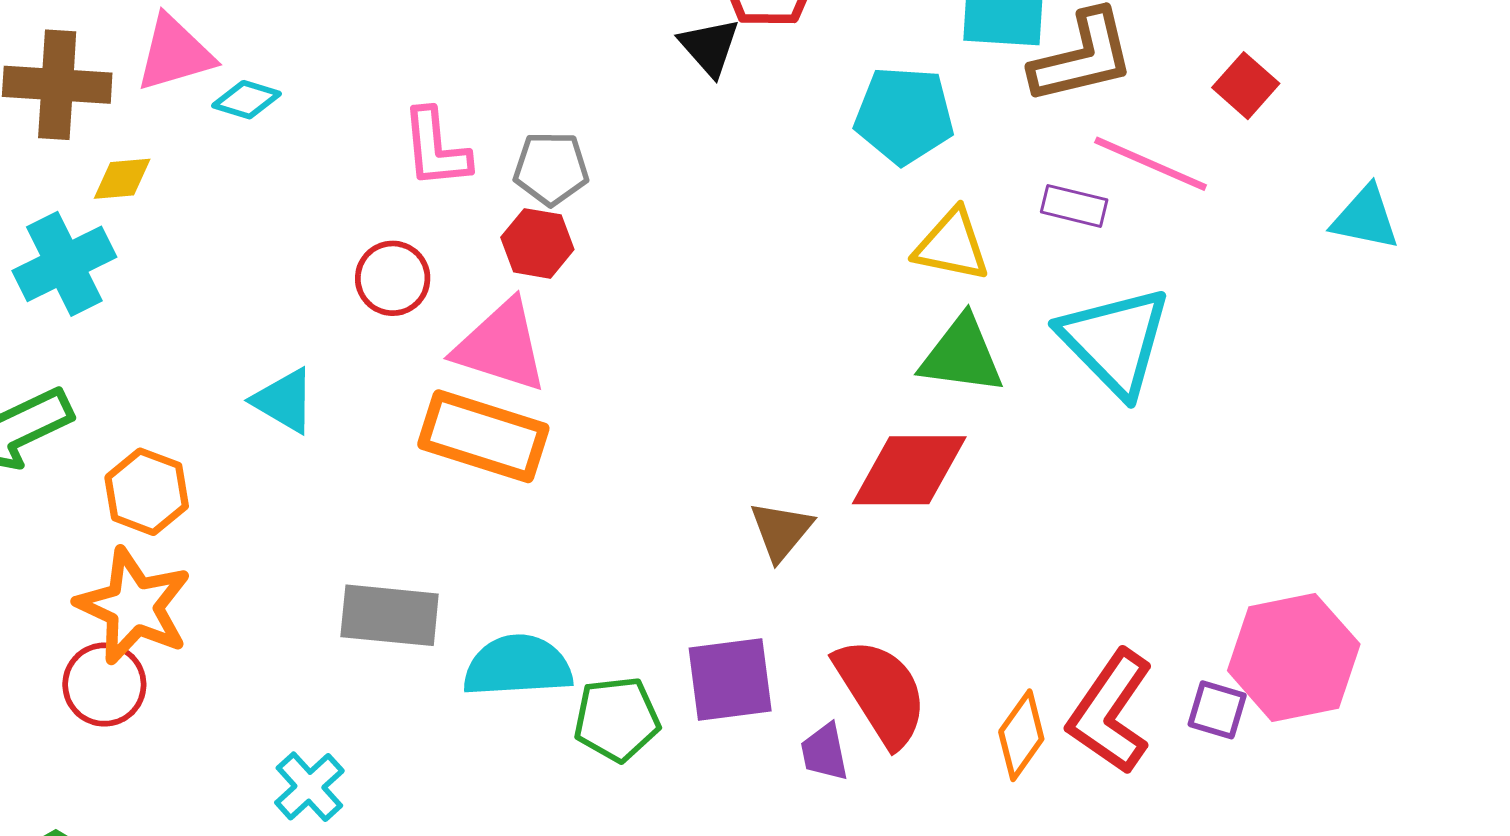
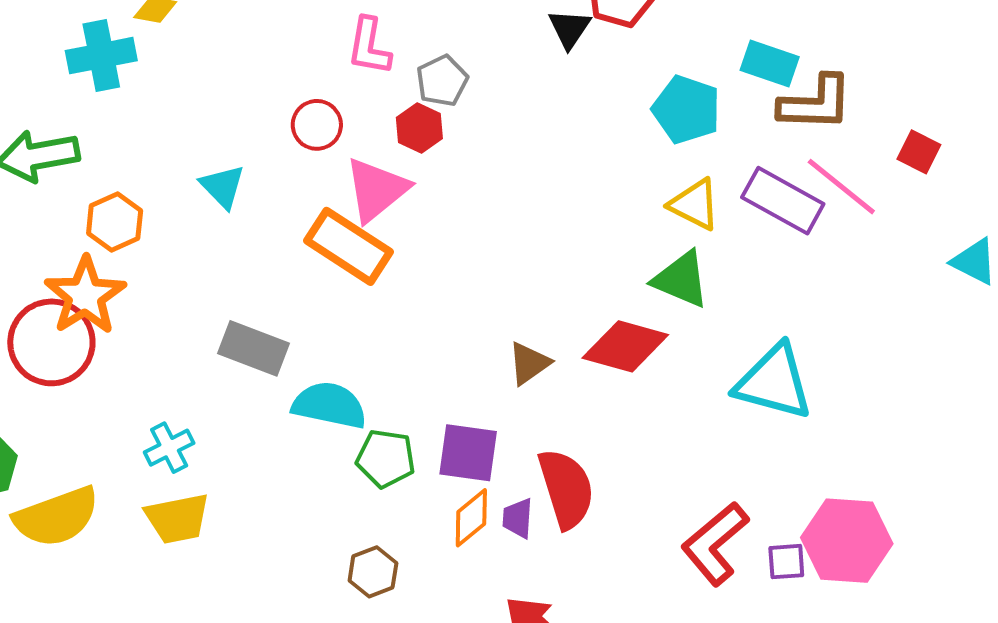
red square: (1246, 86) -> (919, 152), turned -30
gray pentagon: (551, 168) -> (442, 81), turned 30
purple rectangle: (1074, 206) -> (783, 201), size x1.8
cyan triangle: (1115, 341) -> (774, 382), moved, turned -46
pink triangle: (501, 346) -> (377, 190), turned 48
red circle: (104, 685) -> (51, 342), size x1.5
purple square: (1217, 710) -> (786, 562), turned -36
orange diamond: (1021, 735) -> (471, 518), moved

